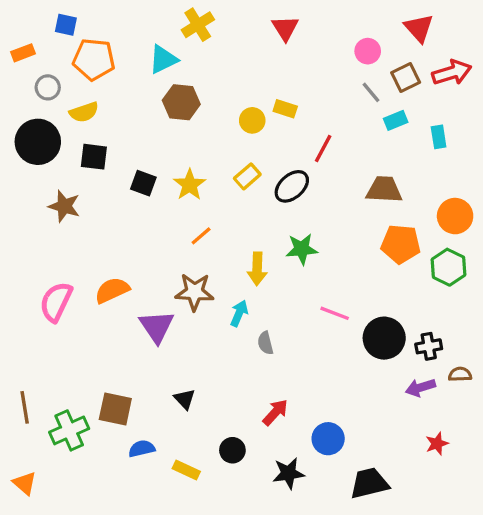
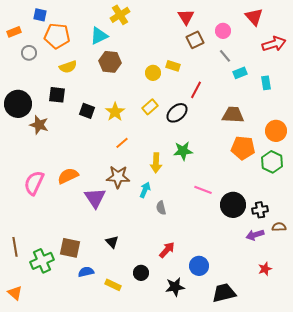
red triangle: (285, 28) -> (186, 17), moved
brown square: (406, 78) -> (195, 40), moved
yellow semicircle: (84, 112) -> (68, 67), moved
black circle: (38, 142) -> (18, 104), moved

